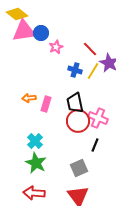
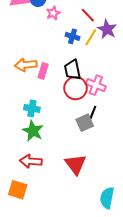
orange arrow: (29, 98) -> (26, 65), size x1.5
cyan cross: (35, 141) -> (32, 108), turned -35
gray square: (79, 168) -> (85, 123), moved

